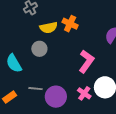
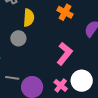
orange cross: (70, 24) -> (65, 12), moved
yellow semicircle: (49, 28) -> (29, 18), turned -78

